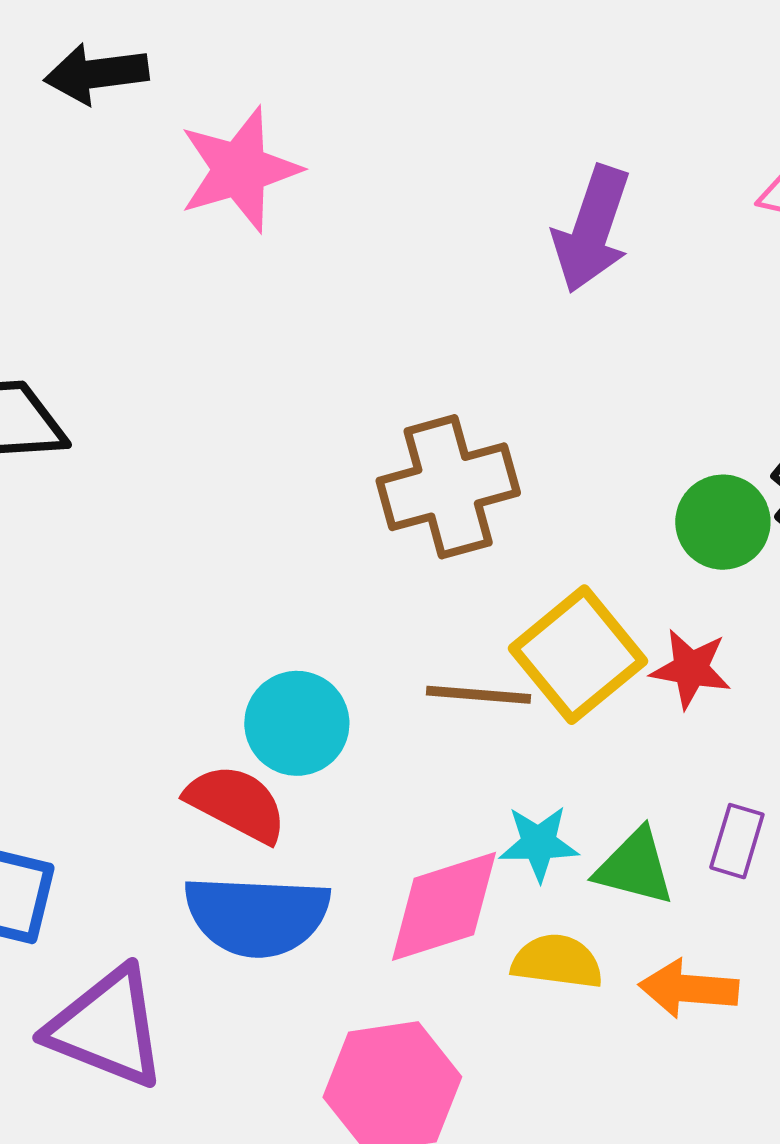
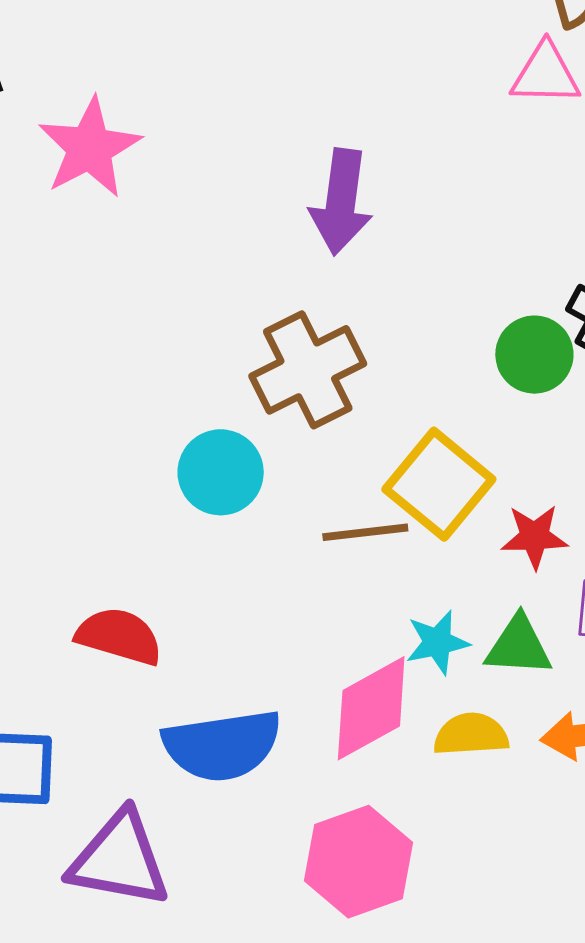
purple arrow: (592, 229) -> (341, 202), moved
red star: (691, 669) -> (534, 537), moved
cyan circle: (297, 723) -> (221, 472), moved
red semicircle: (236, 803) -> (119, 636), moved

